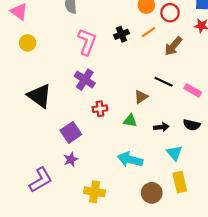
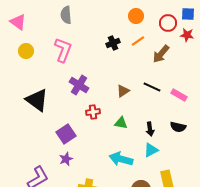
red circle: (170, 13) -> (168, 23), moved
pink L-shape: (87, 42) -> (63, 50), moved
brown triangle: (141, 97) -> (123, 91), moved
black arrow: (161, 127) -> (150, 129), turned 88
cyan triangle: (174, 153) -> (151, 150), moved, turned 42

